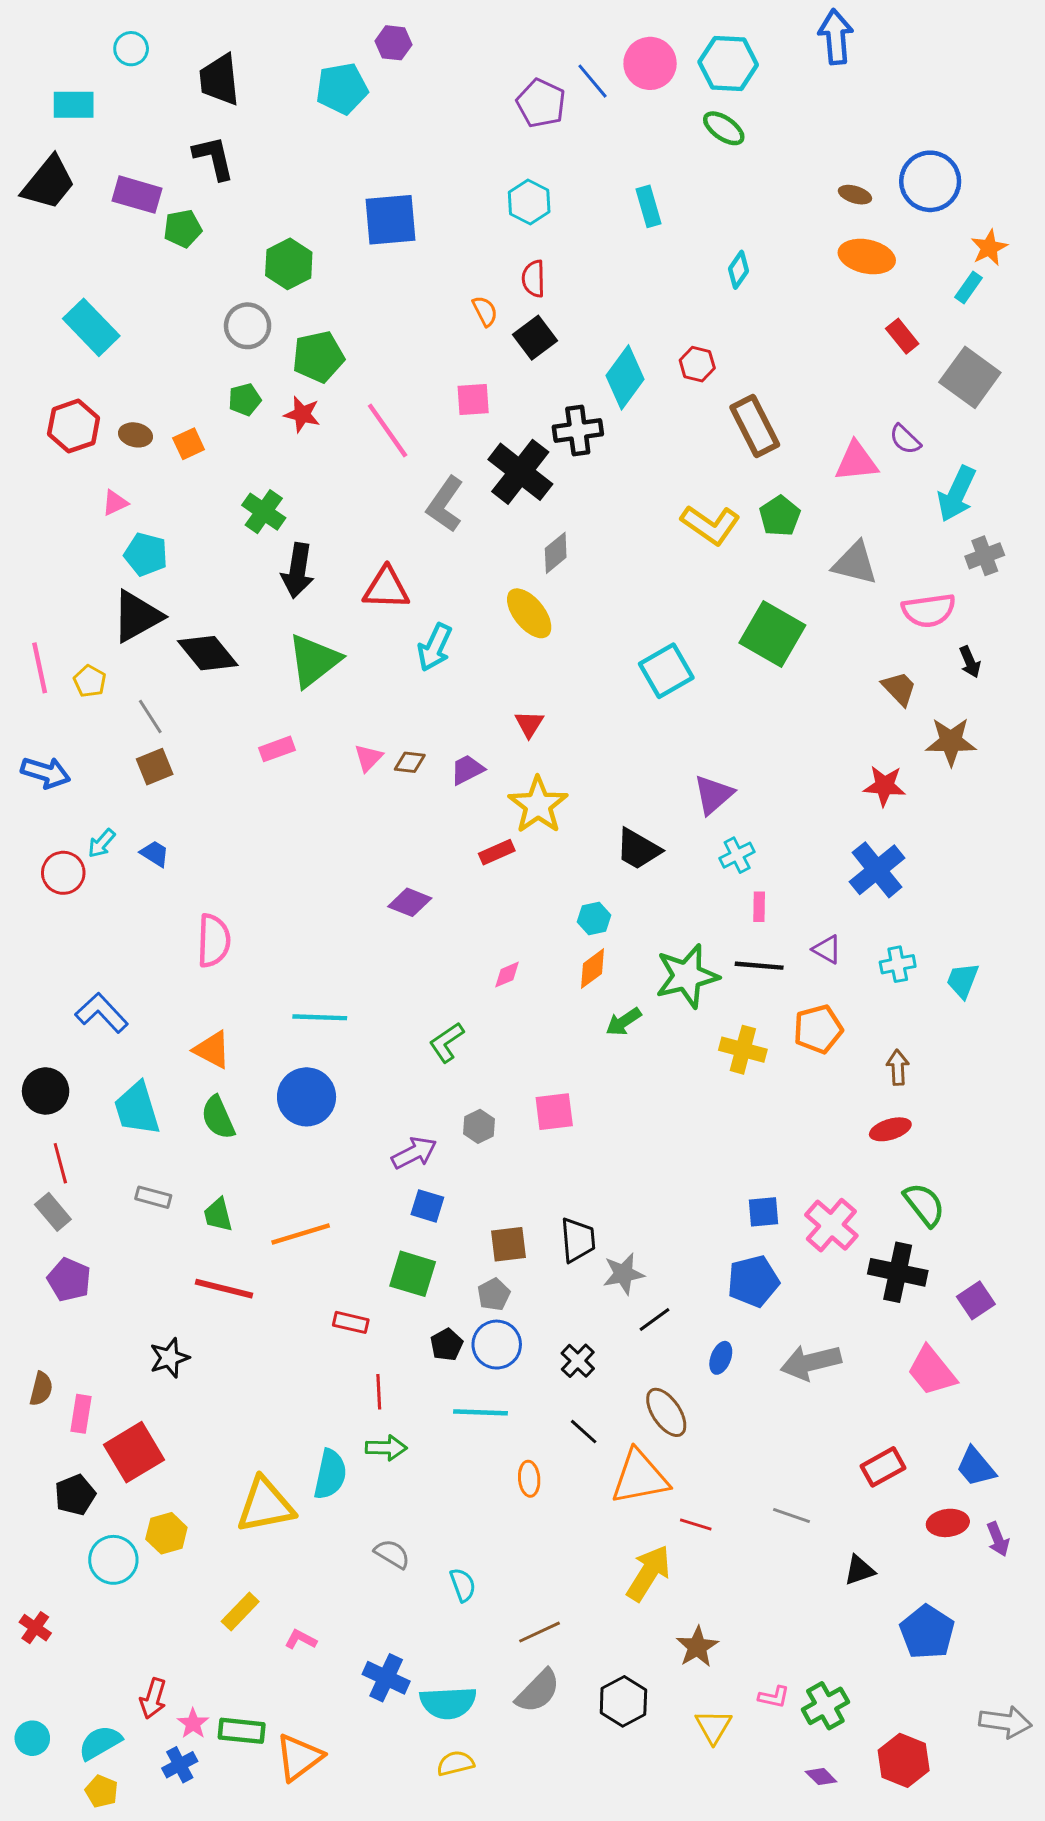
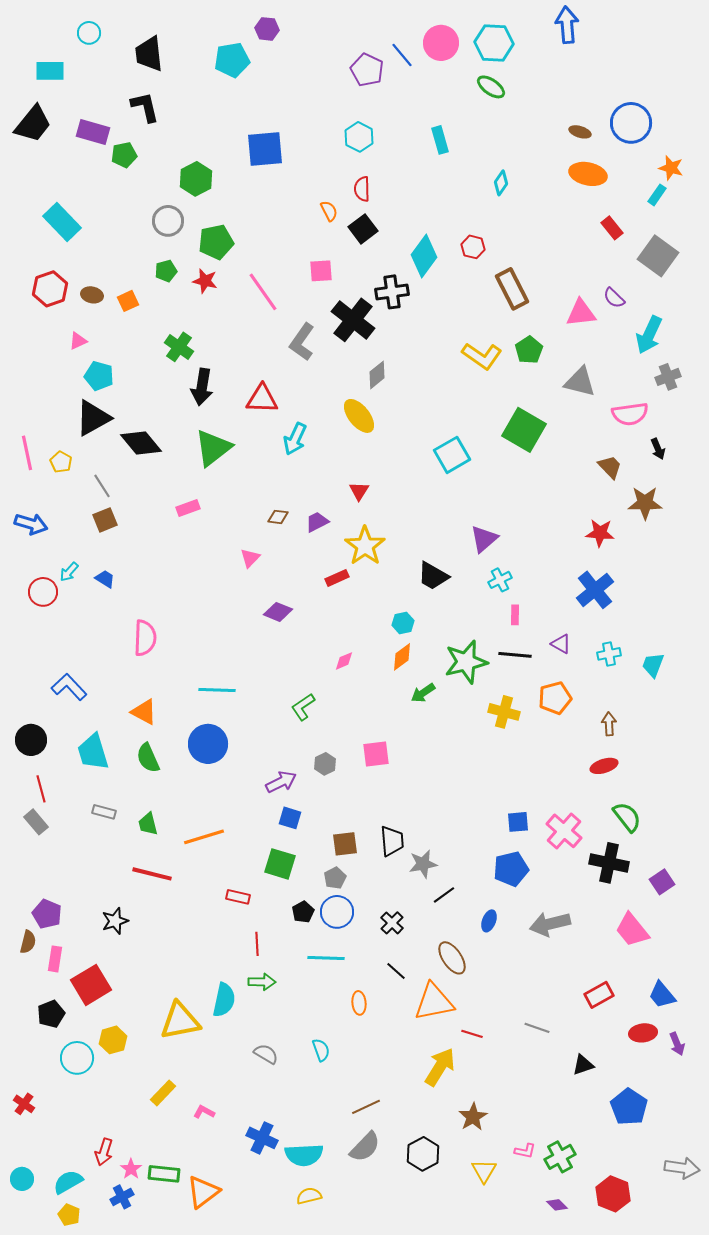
orange star: (989, 248) -> (671, 168), turned -30
pink triangle: (368, 758) -> (250, 558), moved
purple pentagon: (69, 1280) -> (47, 914), moved
cyan semicircle: (463, 1585) -> (321, 1050), moved

